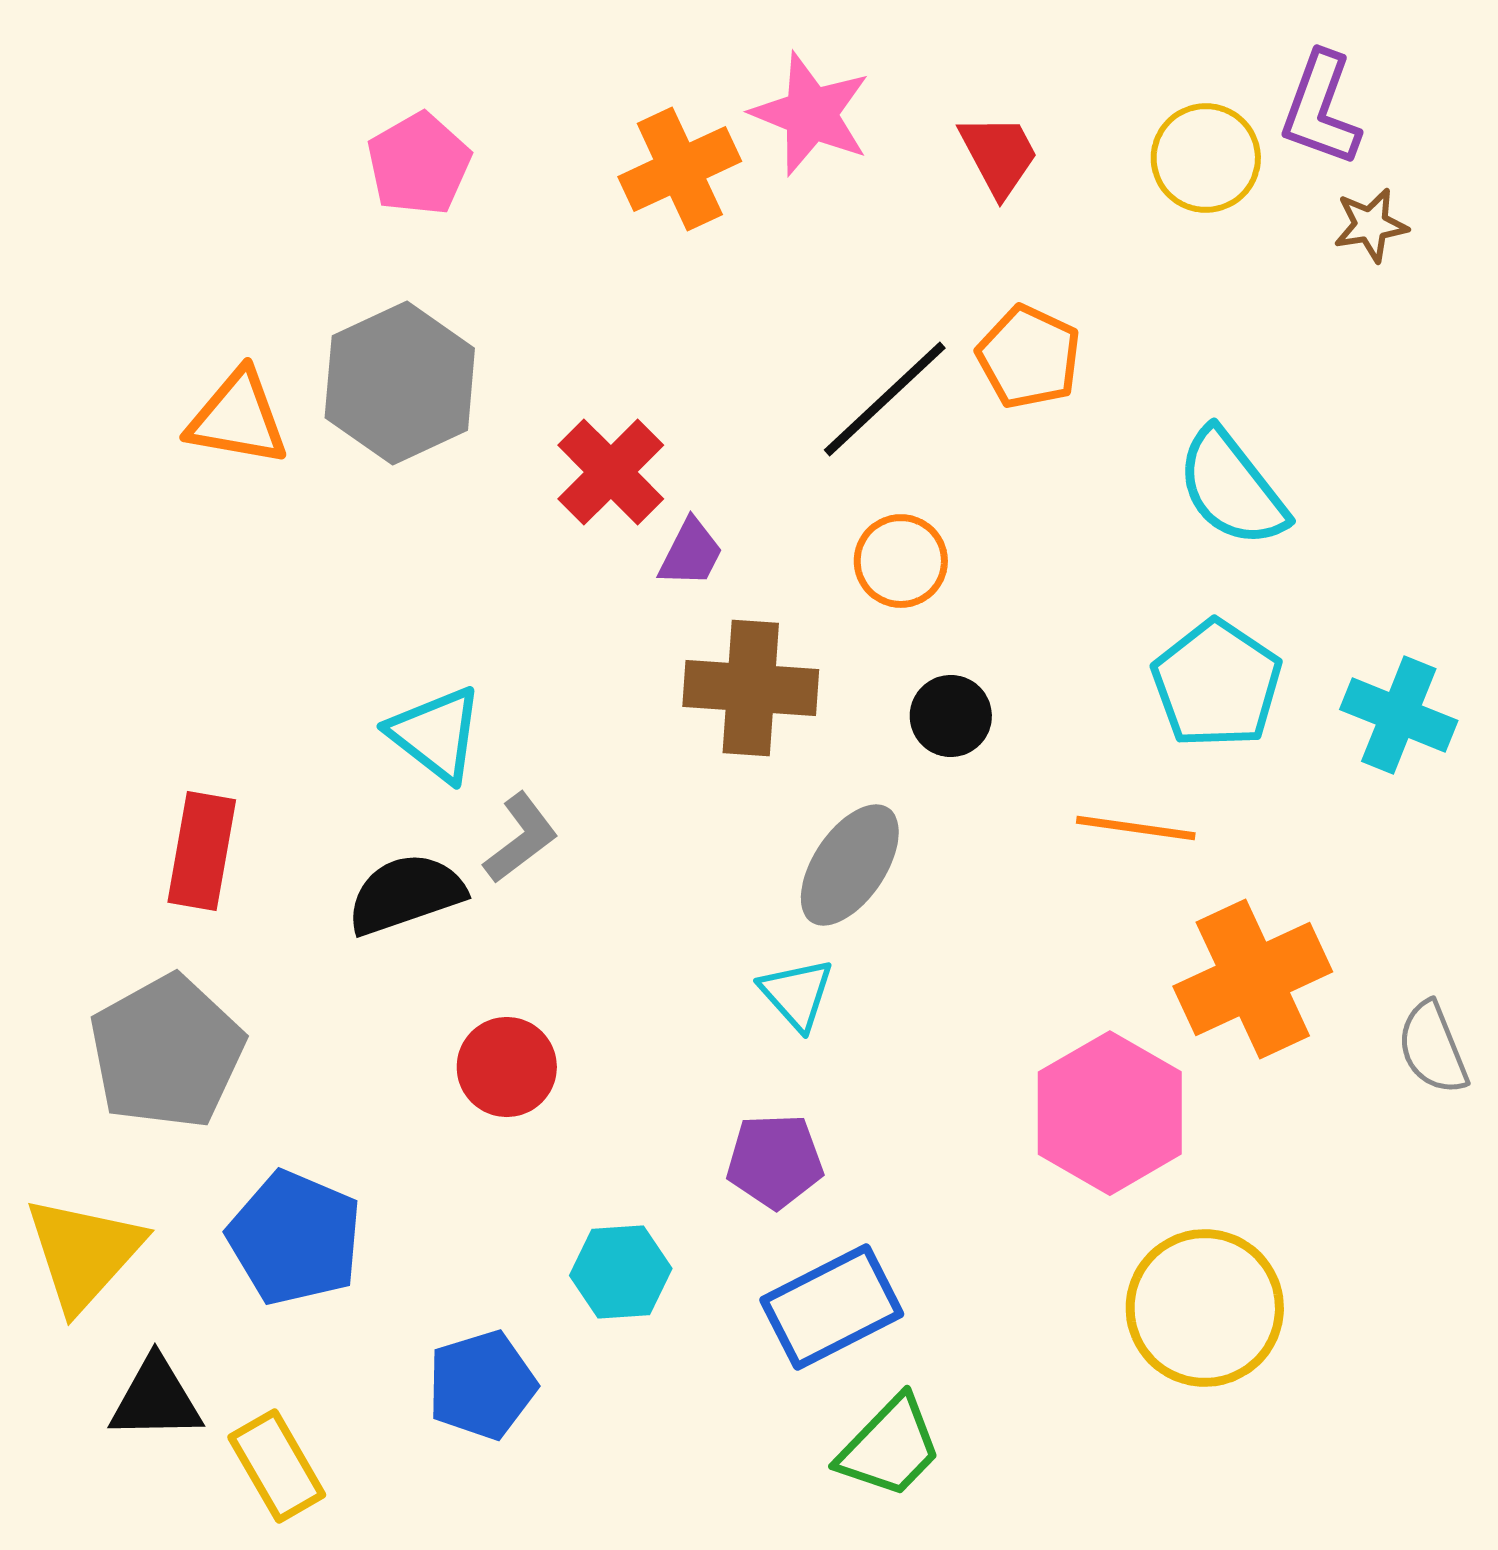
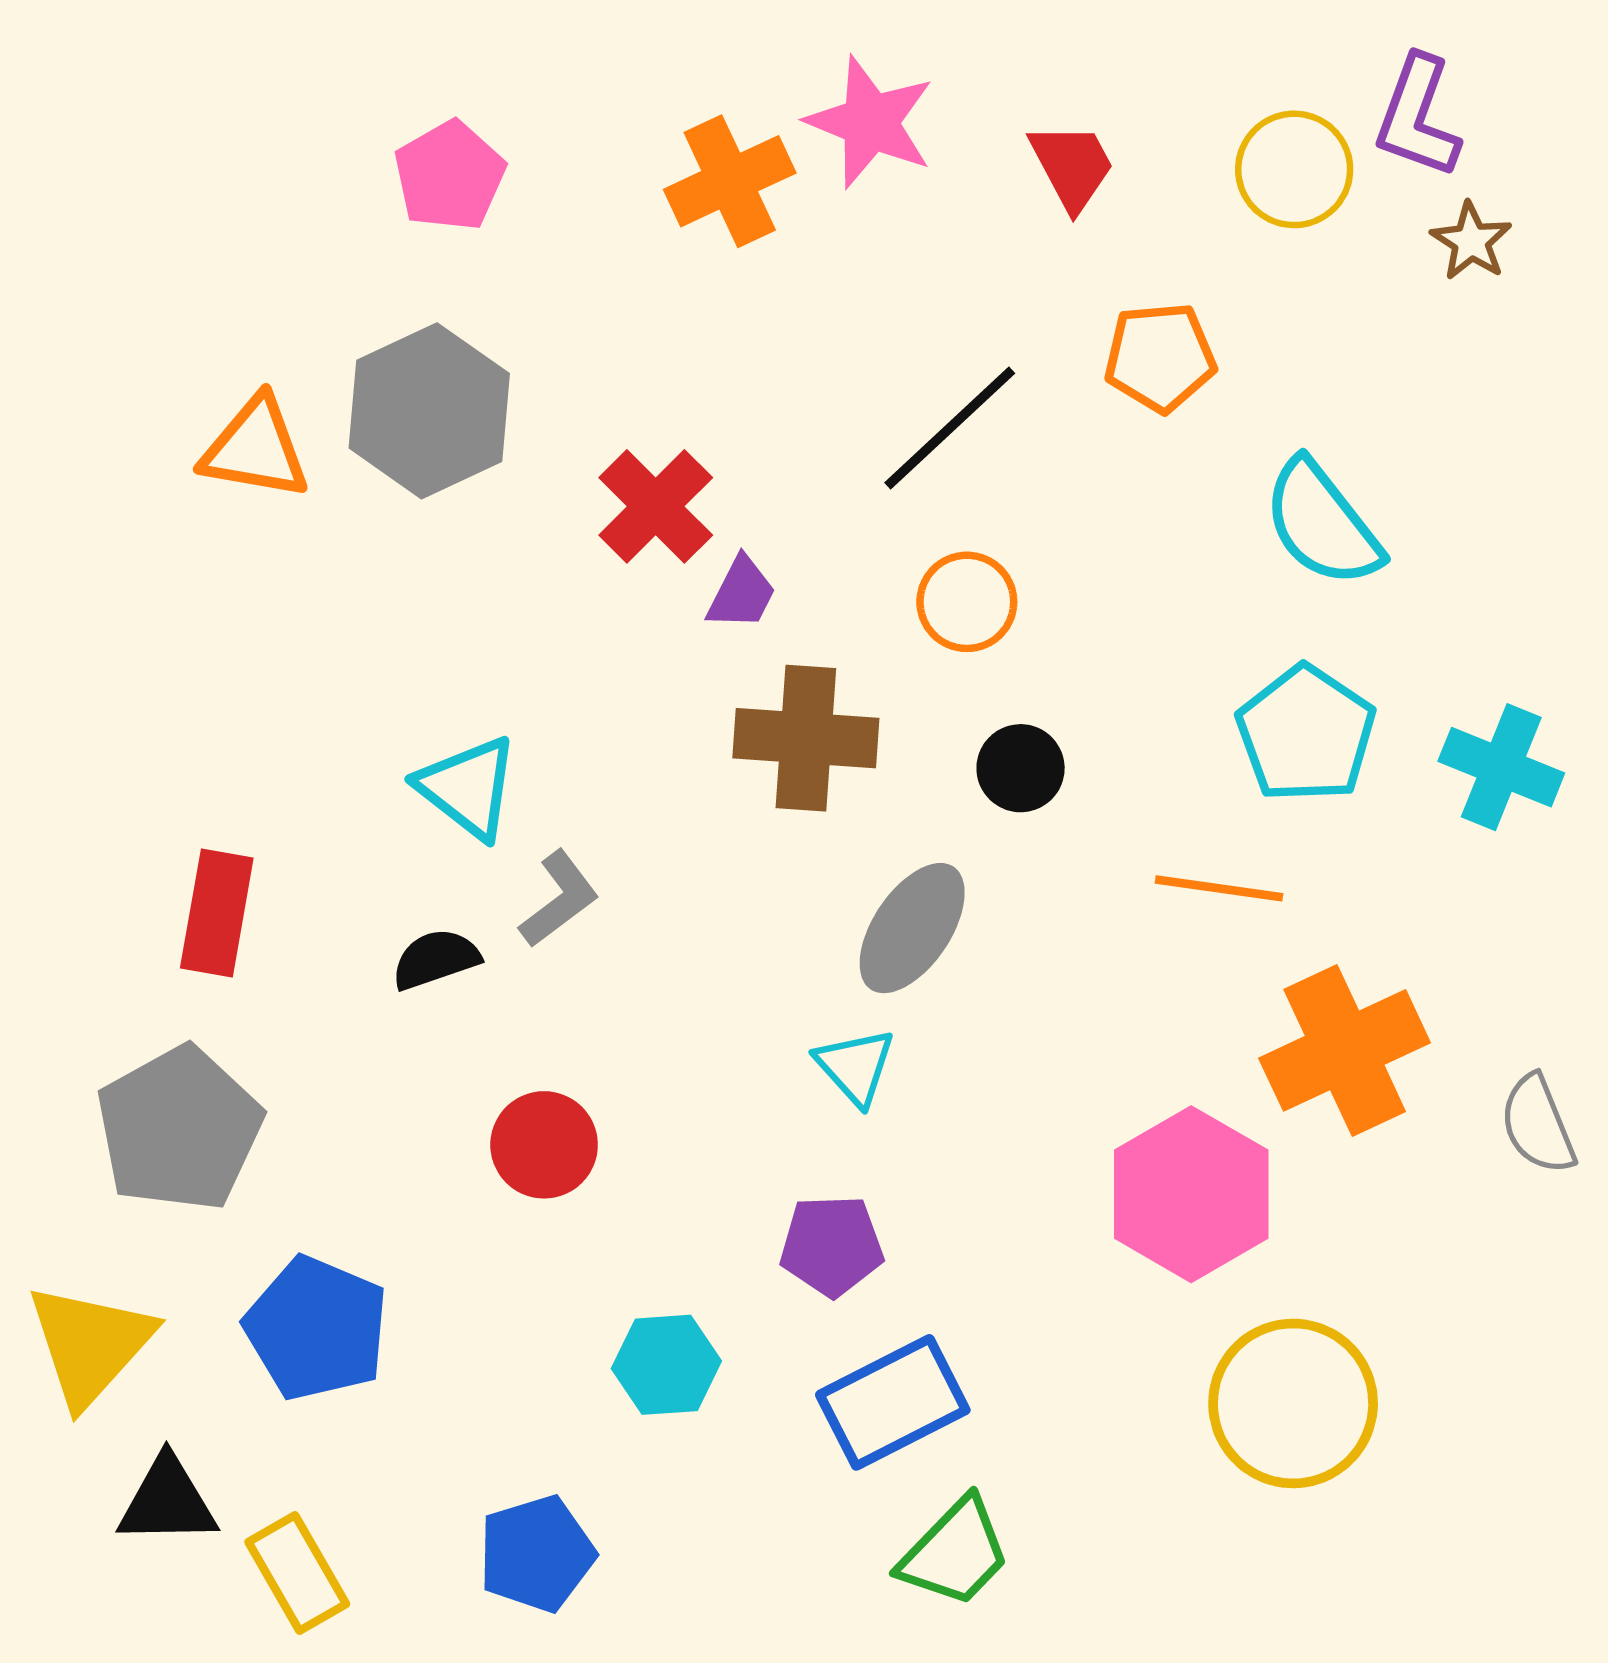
brown star: (1371, 225) -> (1471, 241), turned -30
orange pentagon: (1029, 357) -> (1160, 357), moved, turned -30
black semicircle: (406, 894) -> (436, 959), size x0.7
blue pentagon: (482, 1385) -> (537, 1554), moved

